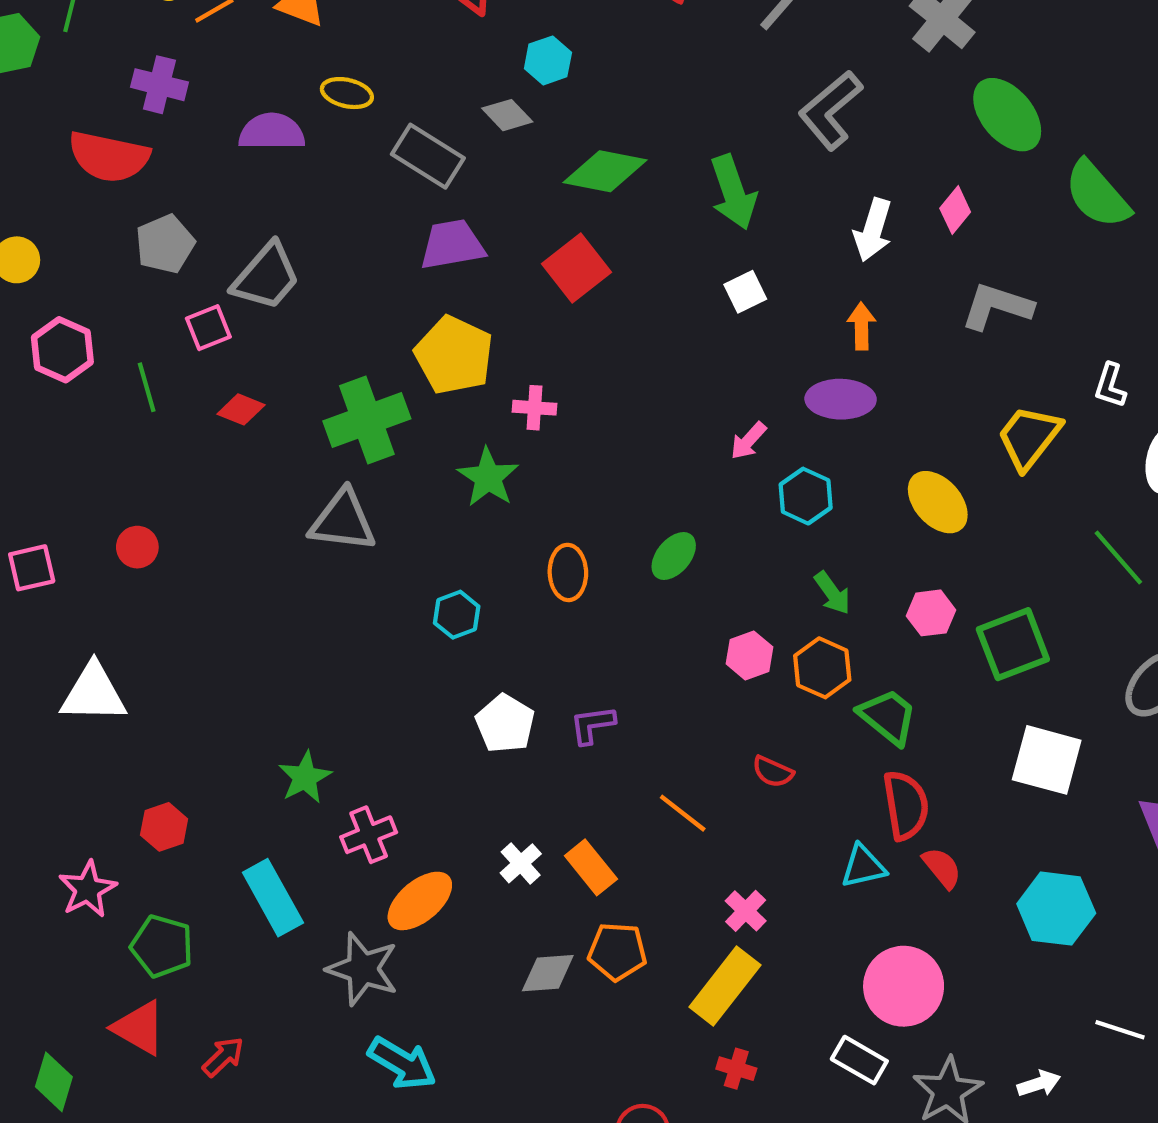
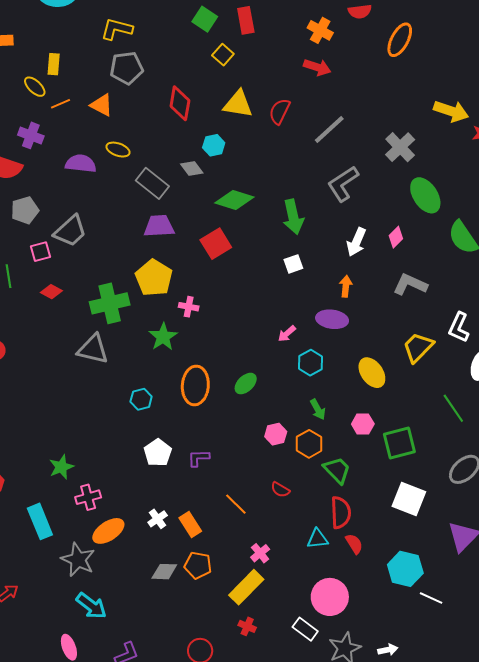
white L-shape: (1110, 385) -> (459, 327), size x1.4
orange ellipse: (568, 572) -> (195, 385), size x1.5
white line: (1120, 1030) -> (431, 598), moved

